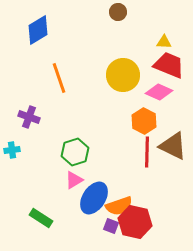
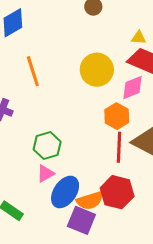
pink diamond: (159, 92) -> (132, 87), turned -48
red hexagon: (135, 222) -> (117, 192), moved
purple square: (111, 226) -> (81, 220), size x1.8

